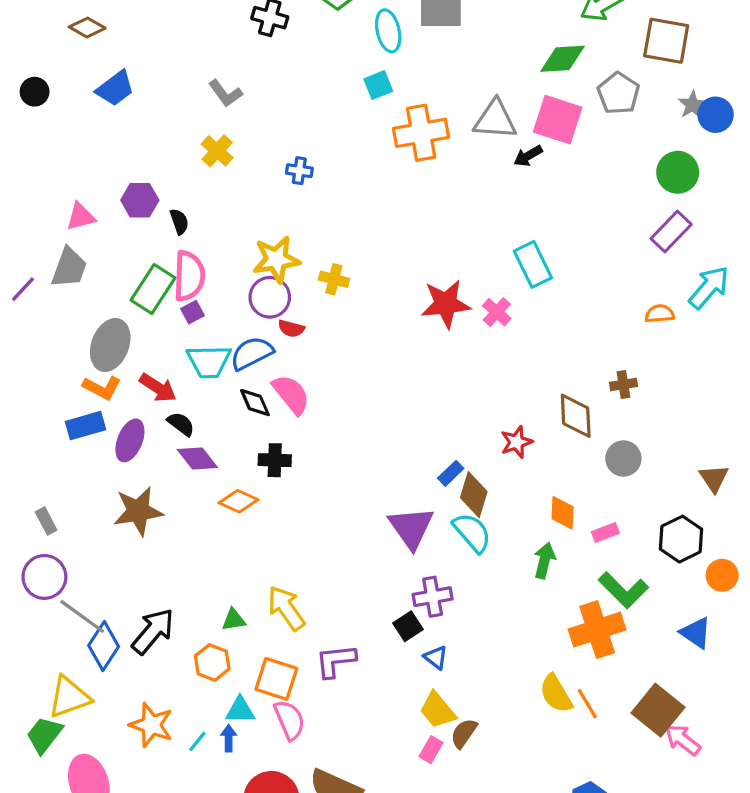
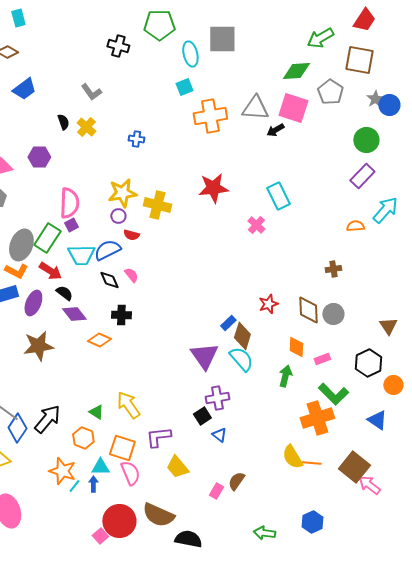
black semicircle: (179, 222) -> (63, 122), moved
yellow cross: (334, 279) -> (157, 205), size x1.5
green rectangle: (153, 289) -> (47, 238), moved
purple circle: (270, 297) -> (118, 216), size x0.6
red star: (446, 304) -> (213, 188), moved
pink semicircle: (291, 394) -> (131, 275), size x0.6
brown diamond: (576, 416) -> (308, 310), moved
green triangle: (234, 620) -> (96, 412), turned 42
orange line: (587, 704) -> (311, 463), turned -54
yellow trapezoid: (438, 710) -> (177, 467), moved
orange star: (151, 725) -> (62, 471), moved

